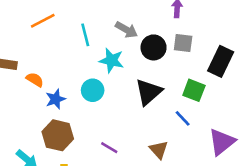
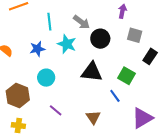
gray square: (183, 43) -> (135, 35), moved
black rectangle: (221, 61) -> (150, 56), size x0.7
cyan circle: (93, 90) -> (46, 78), moved
black triangle: (149, 92) -> (92, 72), turned 40
blue star: (56, 99) -> (37, 49), moved

